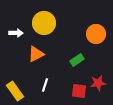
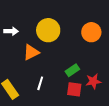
yellow circle: (44, 23) -> (48, 30), moved
green rectangle: (77, 60) -> (72, 70), moved

